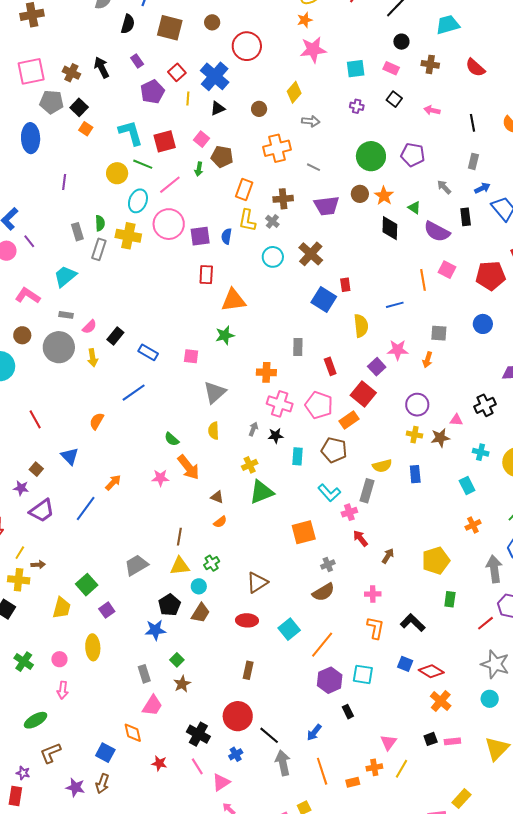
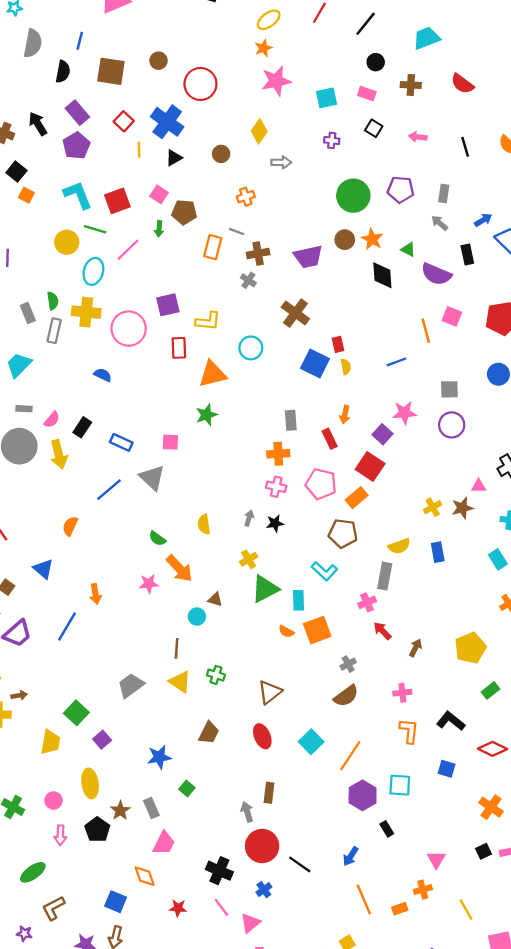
purple rectangle: (137, 61) -> (77, 113), size x1.5
purple pentagon: (152, 92) -> (76, 146), moved
orange cross: (277, 148) -> (246, 197), size x0.6
gray rectangle: (473, 161) -> (444, 193), moved
gray line: (314, 167) -> (237, 232), moved
yellow L-shape: (247, 220) -> (208, 321), moved, turned -90
pink circle: (169, 224) -> (129, 329), moved
blue semicircle: (226, 236) -> (103, 375), moved, turned 112
cyan circle: (273, 257) -> (251, 348), moved
yellow semicircle: (361, 326) -> (346, 367), moved, size x0.6
yellow arrow: (93, 358) -> (59, 454), size x1.4
orange arrow: (427, 360) -> (345, 415), moved
orange cross: (266, 372) -> (278, 454), moved
gray triangle: (215, 392) -> (152, 478), moved, turned -30
pink cross: (280, 404) -> (276, 487), size x0.7
purple circle: (417, 405) -> (452, 425), moved
yellow cross: (414, 435) -> (433, 507), turned -35
cyan rectangle: (298, 456) -> (299, 600), moved
orange arrow: (113, 482) -> (95, 594), turned 132
cyan L-shape: (329, 493) -> (324, 571), moved
orange semicircle: (220, 522) -> (286, 631), moved, turned 72
green cross: (212, 563) -> (216, 675), turned -35
yellow triangle: (180, 566) -> (180, 682), turned 45
cyan circle: (199, 586) -> (197, 617), moved
green rectangle: (450, 599) -> (491, 690), turned 49
black pentagon: (169, 605) -> (97, 830), moved
red ellipse: (247, 620) -> (262, 736), turned 70
red diamond: (431, 671) -> (492, 749), moved
brown star: (182, 684) -> (120, 811), moved
gray arrow: (283, 763) -> (247, 812), moved, size x0.7
yellow line: (401, 769) -> (466, 910), moved, turned -54

